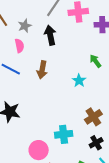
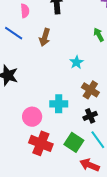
cyan star: (79, 81) -> (76, 62), moved
brown cross: (93, 117) -> (90, 90), turned -30

